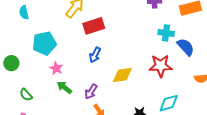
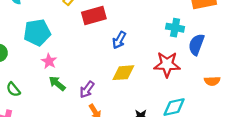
blue semicircle: (186, 47) -> (196, 45), turned -120
blue arrow: (95, 55) -> (119, 40), moved

